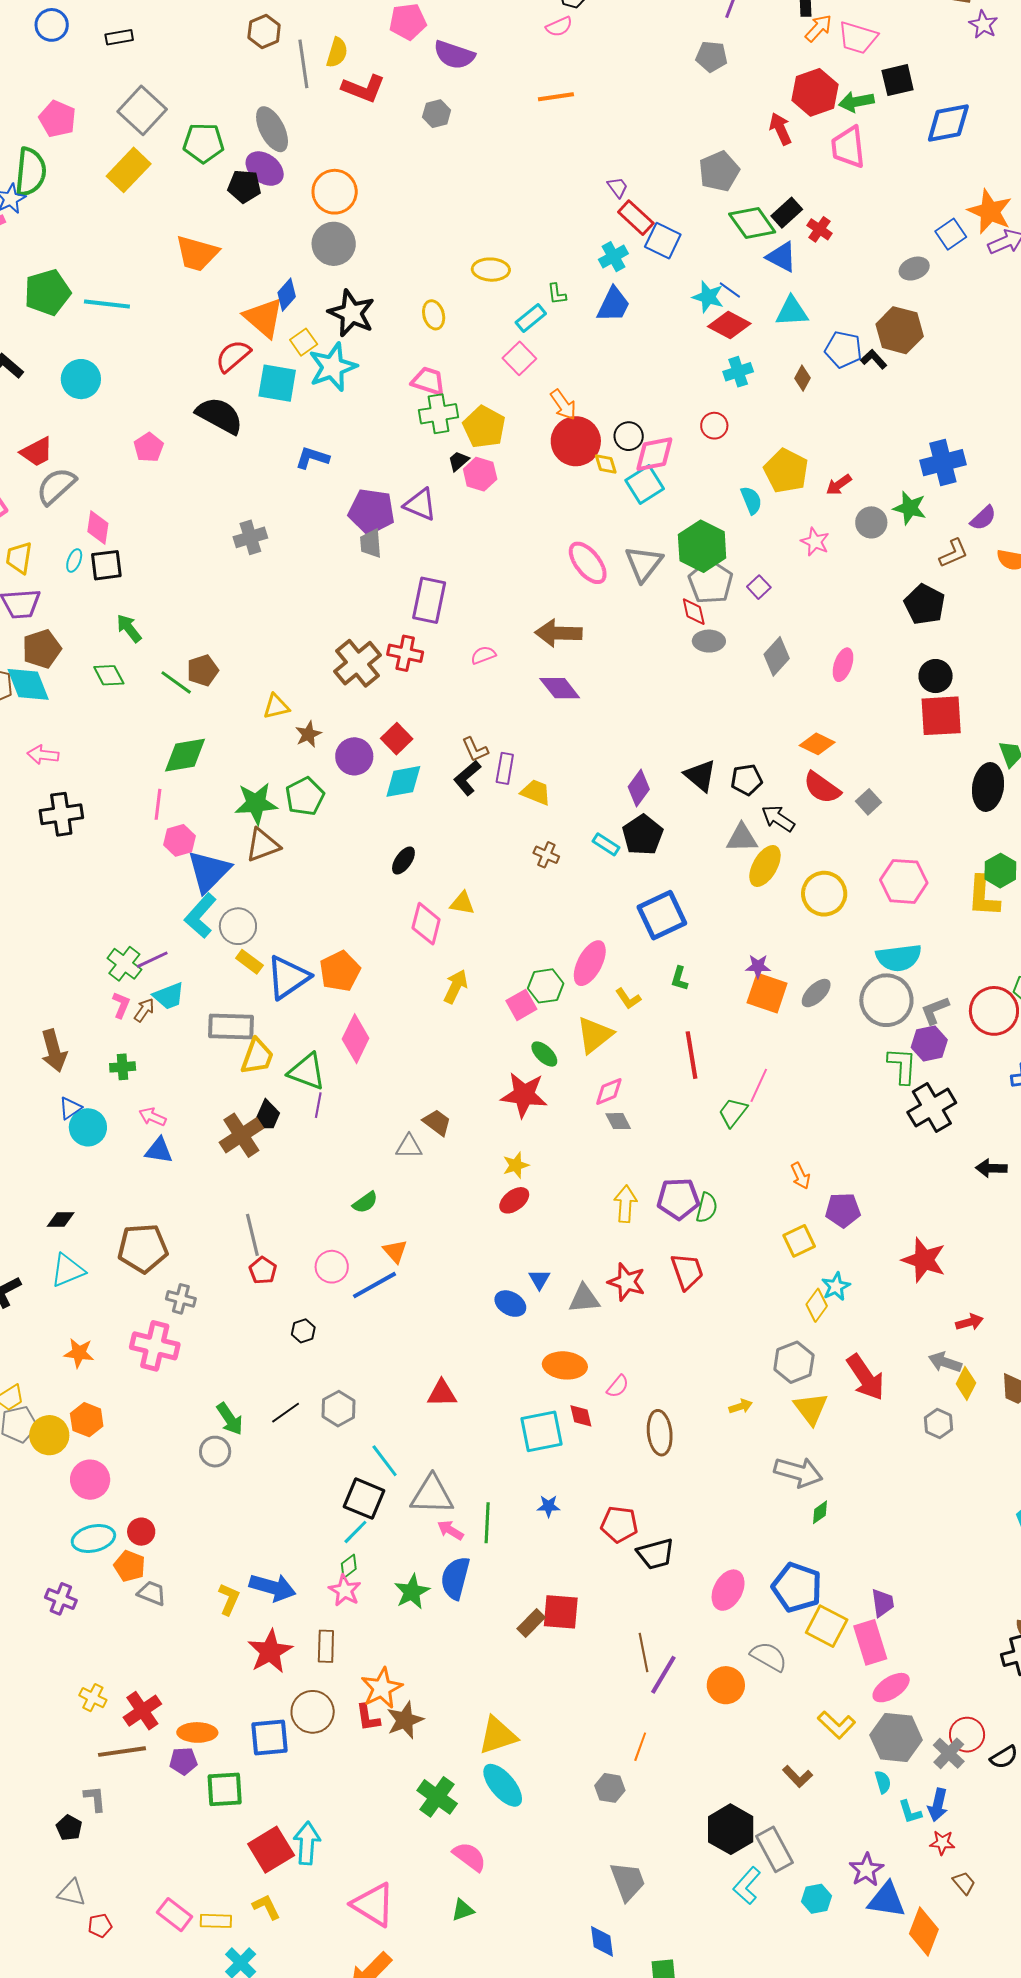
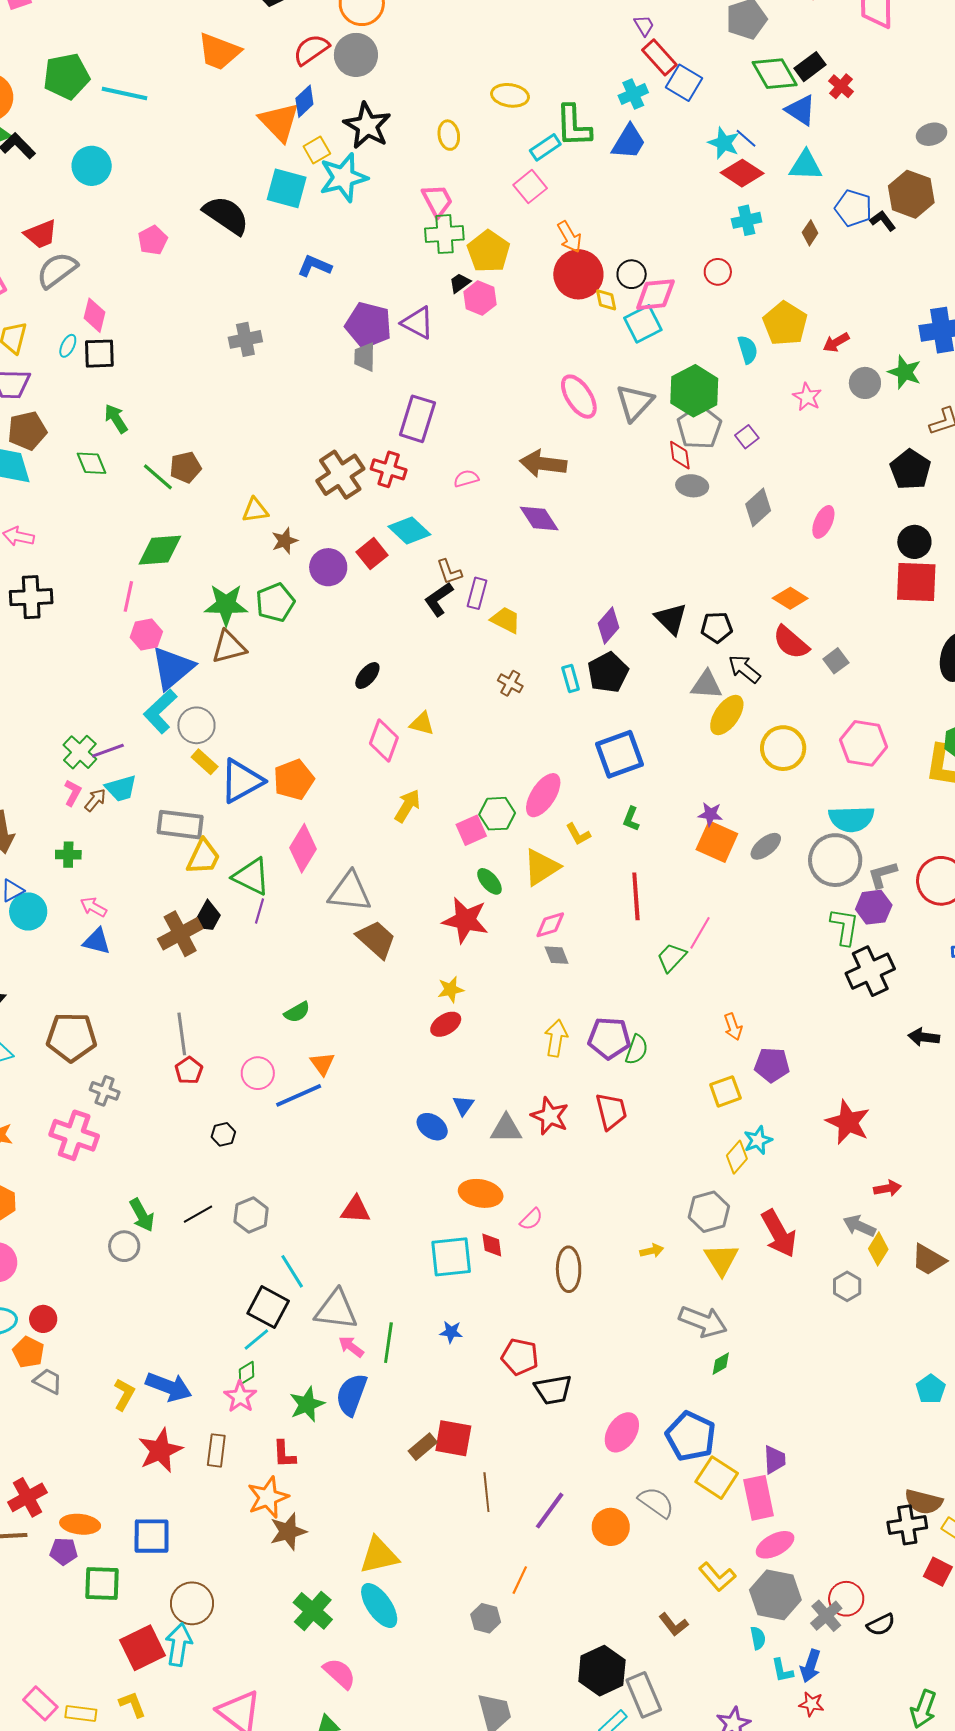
green L-shape: (557, 294) -> (573, 126), size x2.0
red semicircle: (233, 356) -> (311, 50), moved
pink trapezoid: (428, 381) -> (437, 201), turned 39
cyan diamond: (403, 781) -> (409, 531), moved, turned 48
cyan rectangle: (606, 844) -> (571, 678), turned 36
brown trapezoid: (437, 1122) -> (376, 939), size x1.4
gray triangle: (409, 1147) -> (350, 892), moved, size x1.6
brown line: (643, 1653) -> (486, 1492), moved
brown circle: (313, 1712) -> (192, 1603), moved
red L-shape: (368, 1718) -> (284, 1454), moved

